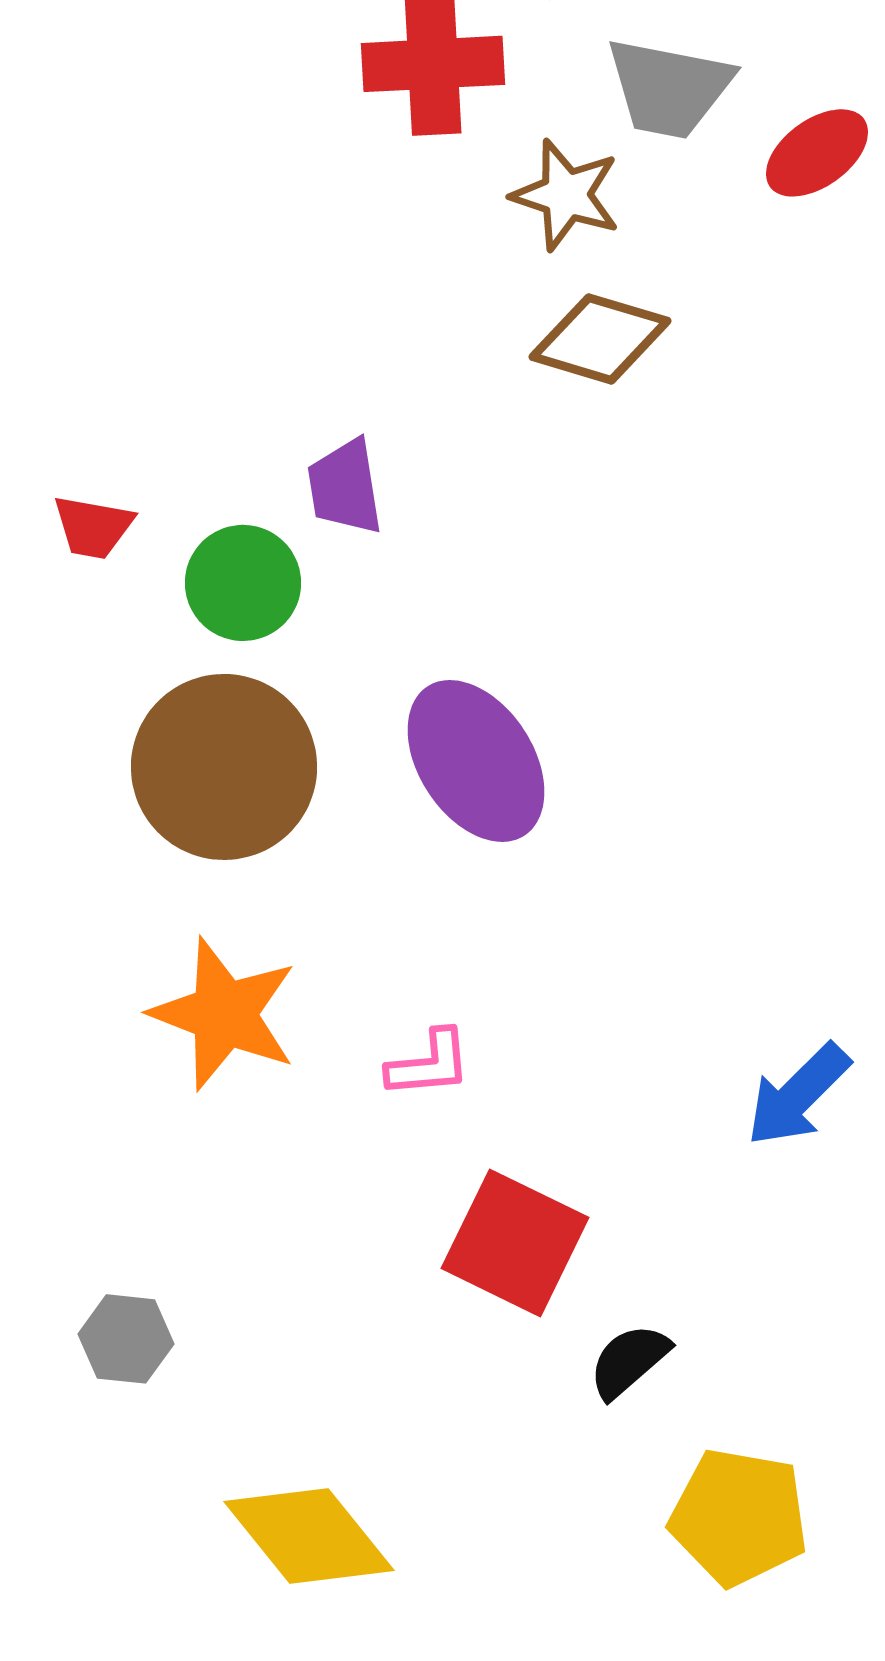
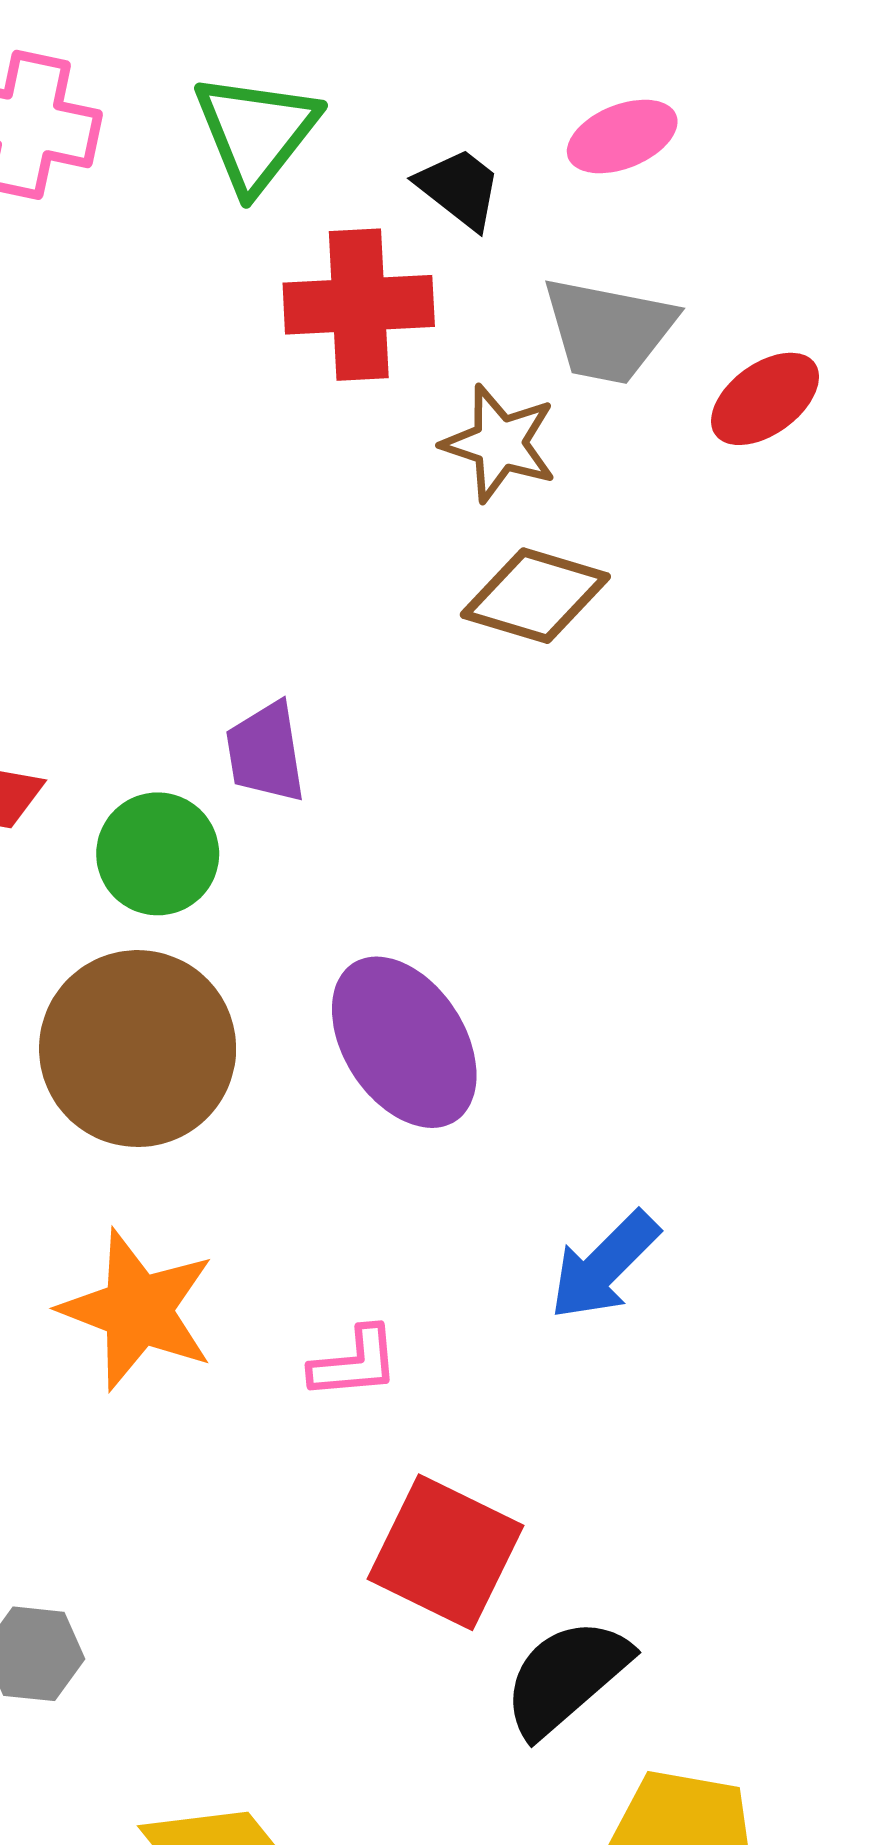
blue arrow: (798, 1095) -> (604, 1265), moved
black semicircle: (629, 1361) -> (566, 1677), size x1.5

